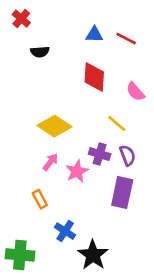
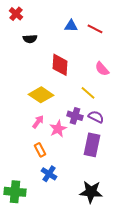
red diamond: (94, 77) -> (60, 65), moved
purple semicircle: (127, 155) -> (96, 117), turned -42
orange rectangle: (40, 199) -> (40, 150), moved
black star: (93, 255) -> (91, 192), moved, turned -30

